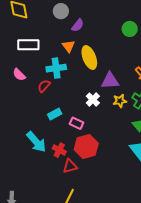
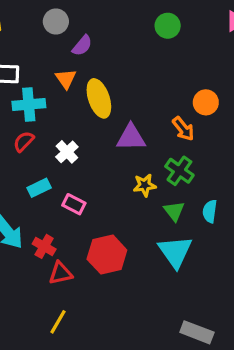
green circle: (130, 29) -> (168, 26), moved
cyan cross: (56, 68) -> (29, 104), moved
white cross: (93, 100) -> (67, 152), moved
yellow star: (120, 101) -> (145, 185), moved
red hexagon: (86, 146) -> (107, 255), moved

